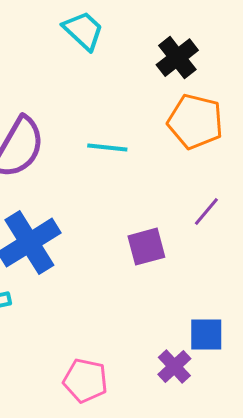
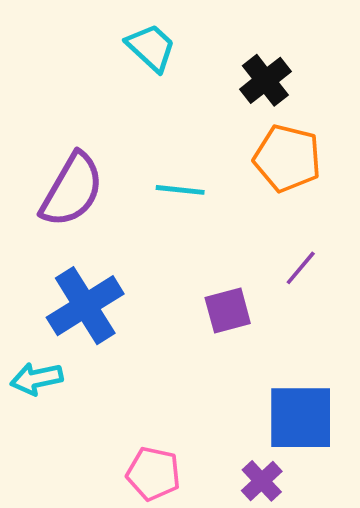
blue square: (206, 335) -> (301, 418), size x1.6
purple cross: (174, 367) -> (262, 481), moved

